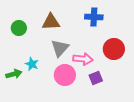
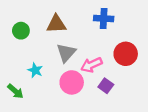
pink arrow: (83, 59) -> (91, 65), turned 150
green arrow: (14, 74) -> (15, 91), moved, turned 56
purple square: (96, 78) -> (106, 86), turned -32

